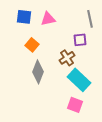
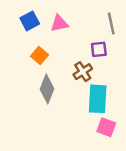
blue square: (24, 17) -> (30, 21), turned -35
cyan rectangle: (79, 80) -> (98, 99), turned 50
pink square: (75, 105) -> (106, 127), moved

